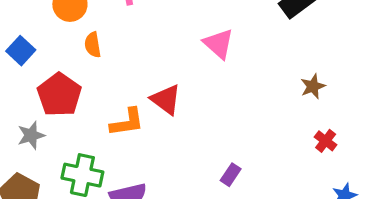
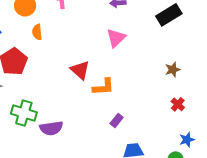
pink triangle: (219, 44) -> (116, 38), turned 30
orange L-shape: (127, 122) -> (103, 87), moved

